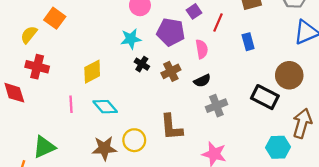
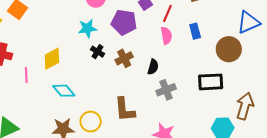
pink semicircle: (202, 49) -> (166, 36), moved
brown circle: (289, 75) -> (229, 49), moved
black semicircle: (202, 81) -> (153, 67), turned -49
black rectangle: (265, 97) -> (211, 82), turned -30
pink line: (71, 104) -> (26, 75), moved

